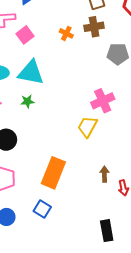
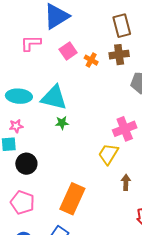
pink square: (25, 35) -> (68, 51), moved
green star: (27, 101) -> (62, 123), moved
brown arrow: (104, 174) -> (126, 182), moved

